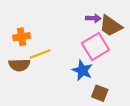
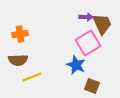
brown trapezoid: (111, 26) -> (102, 24), turned -150
yellow line: (40, 54) -> (32, 77), moved

